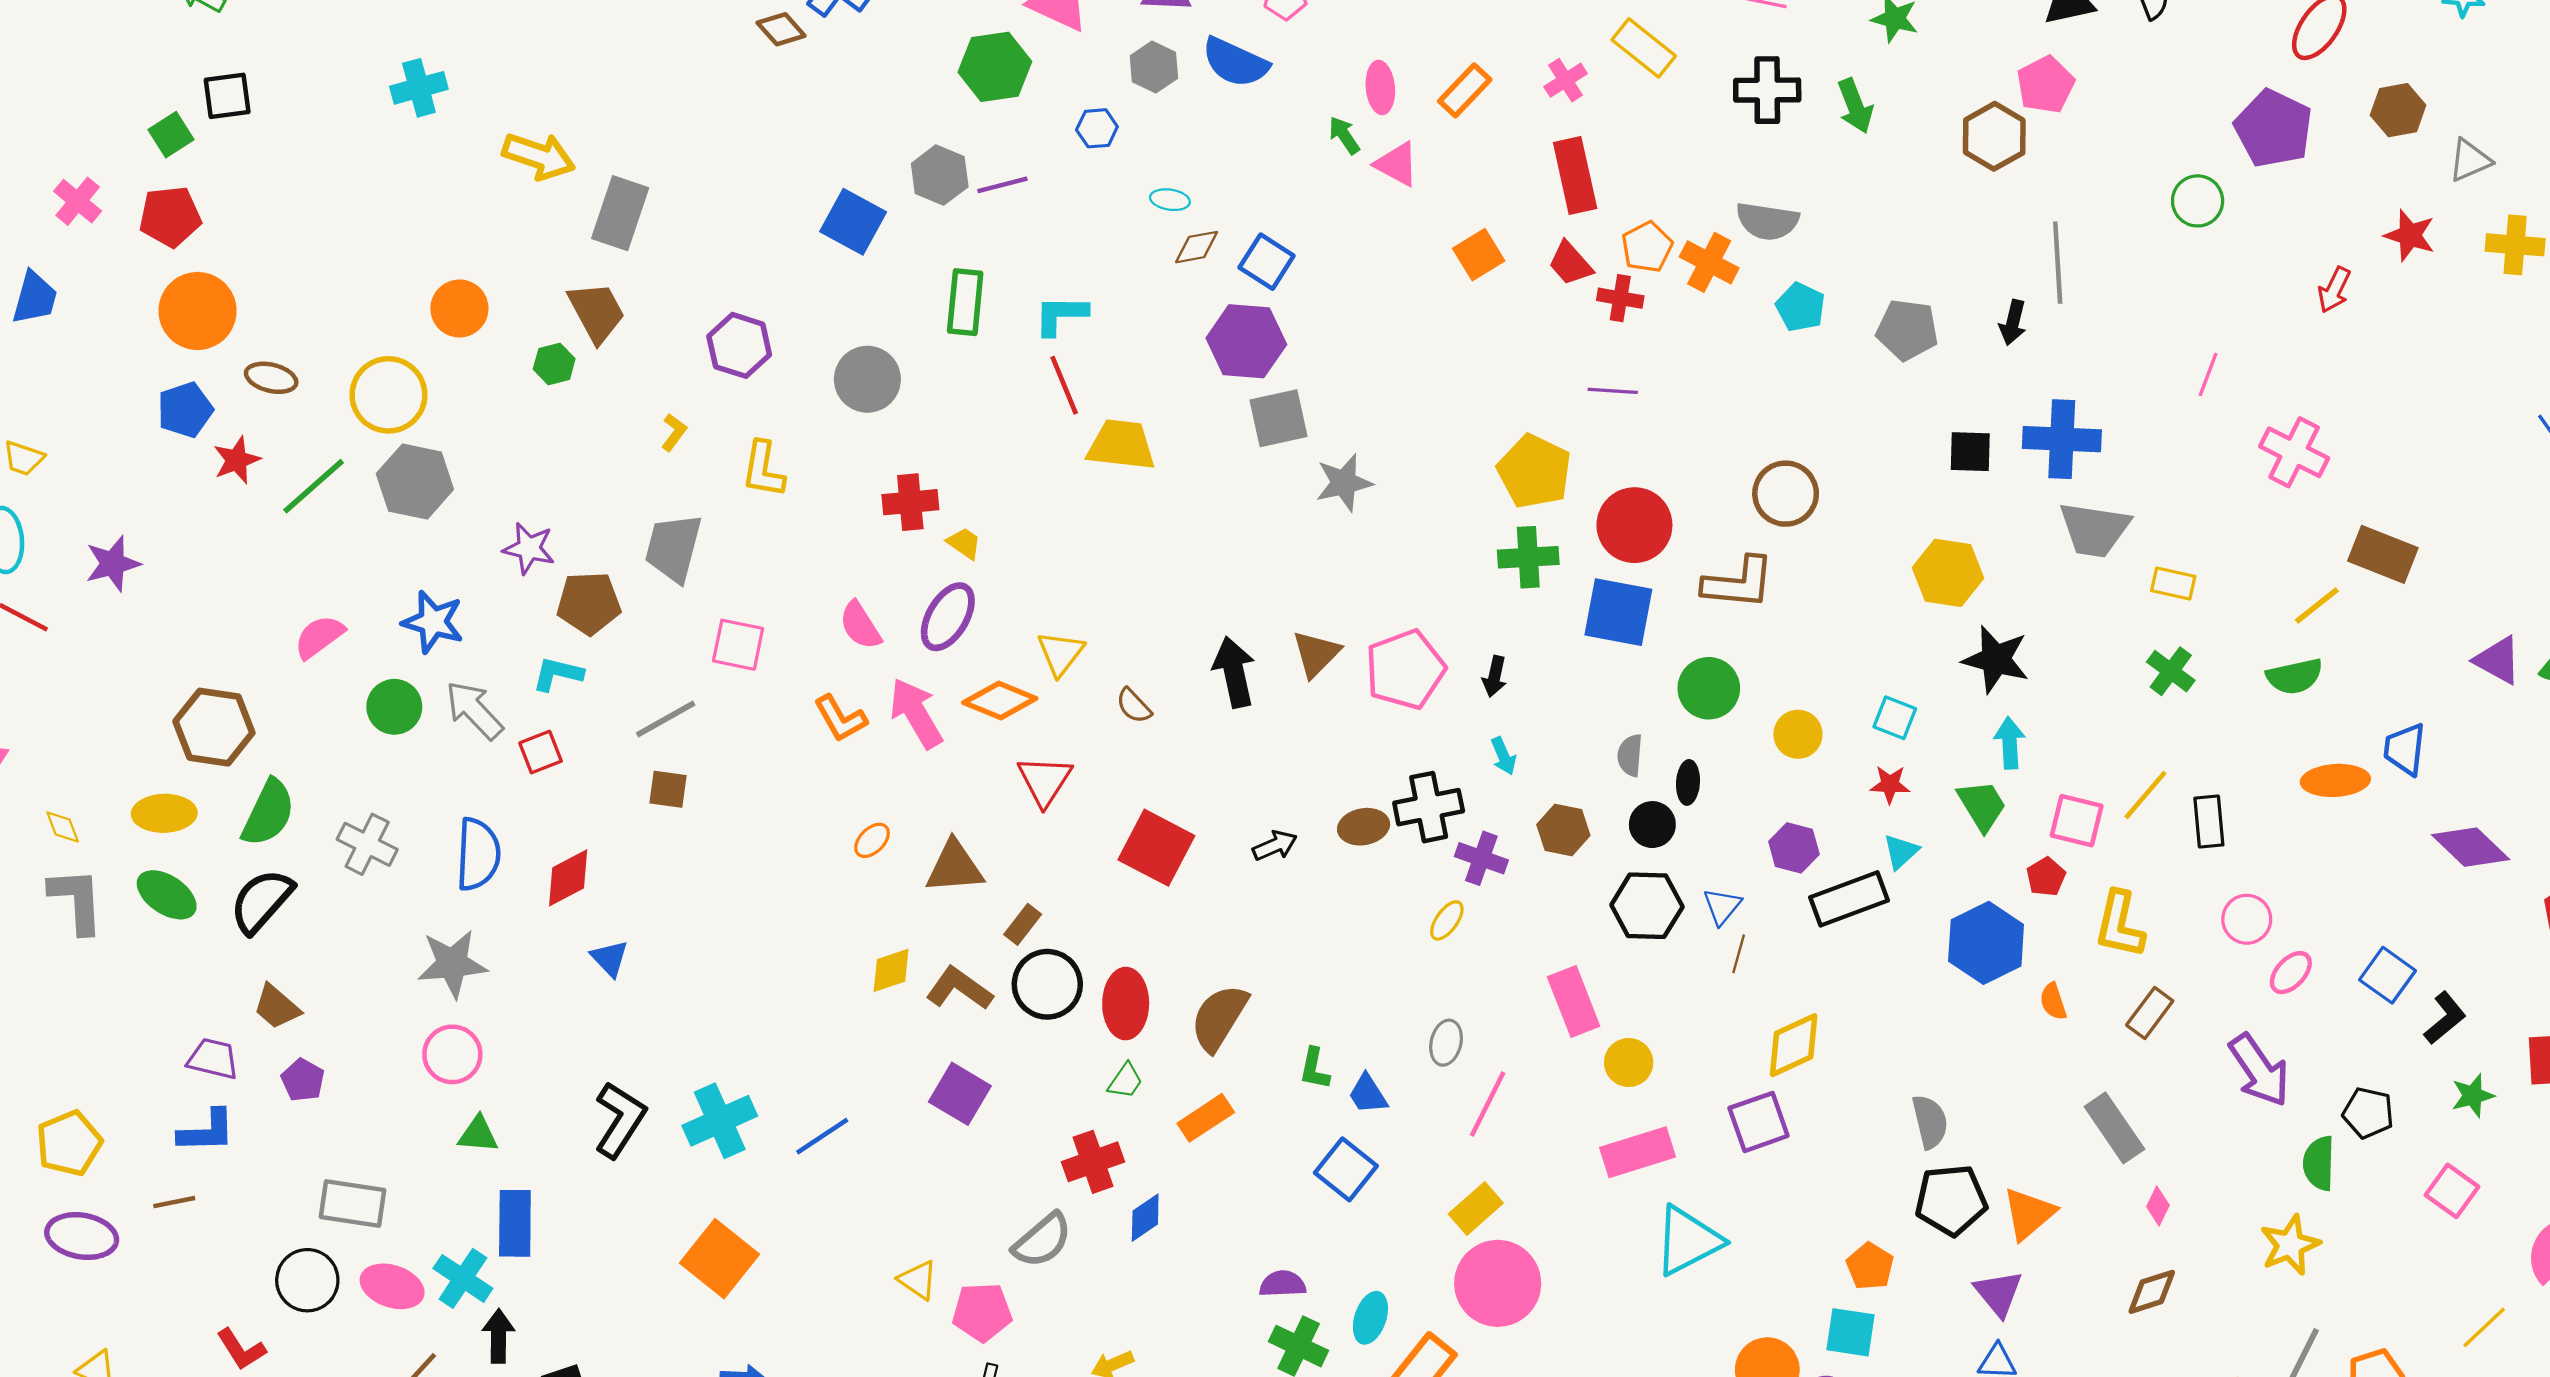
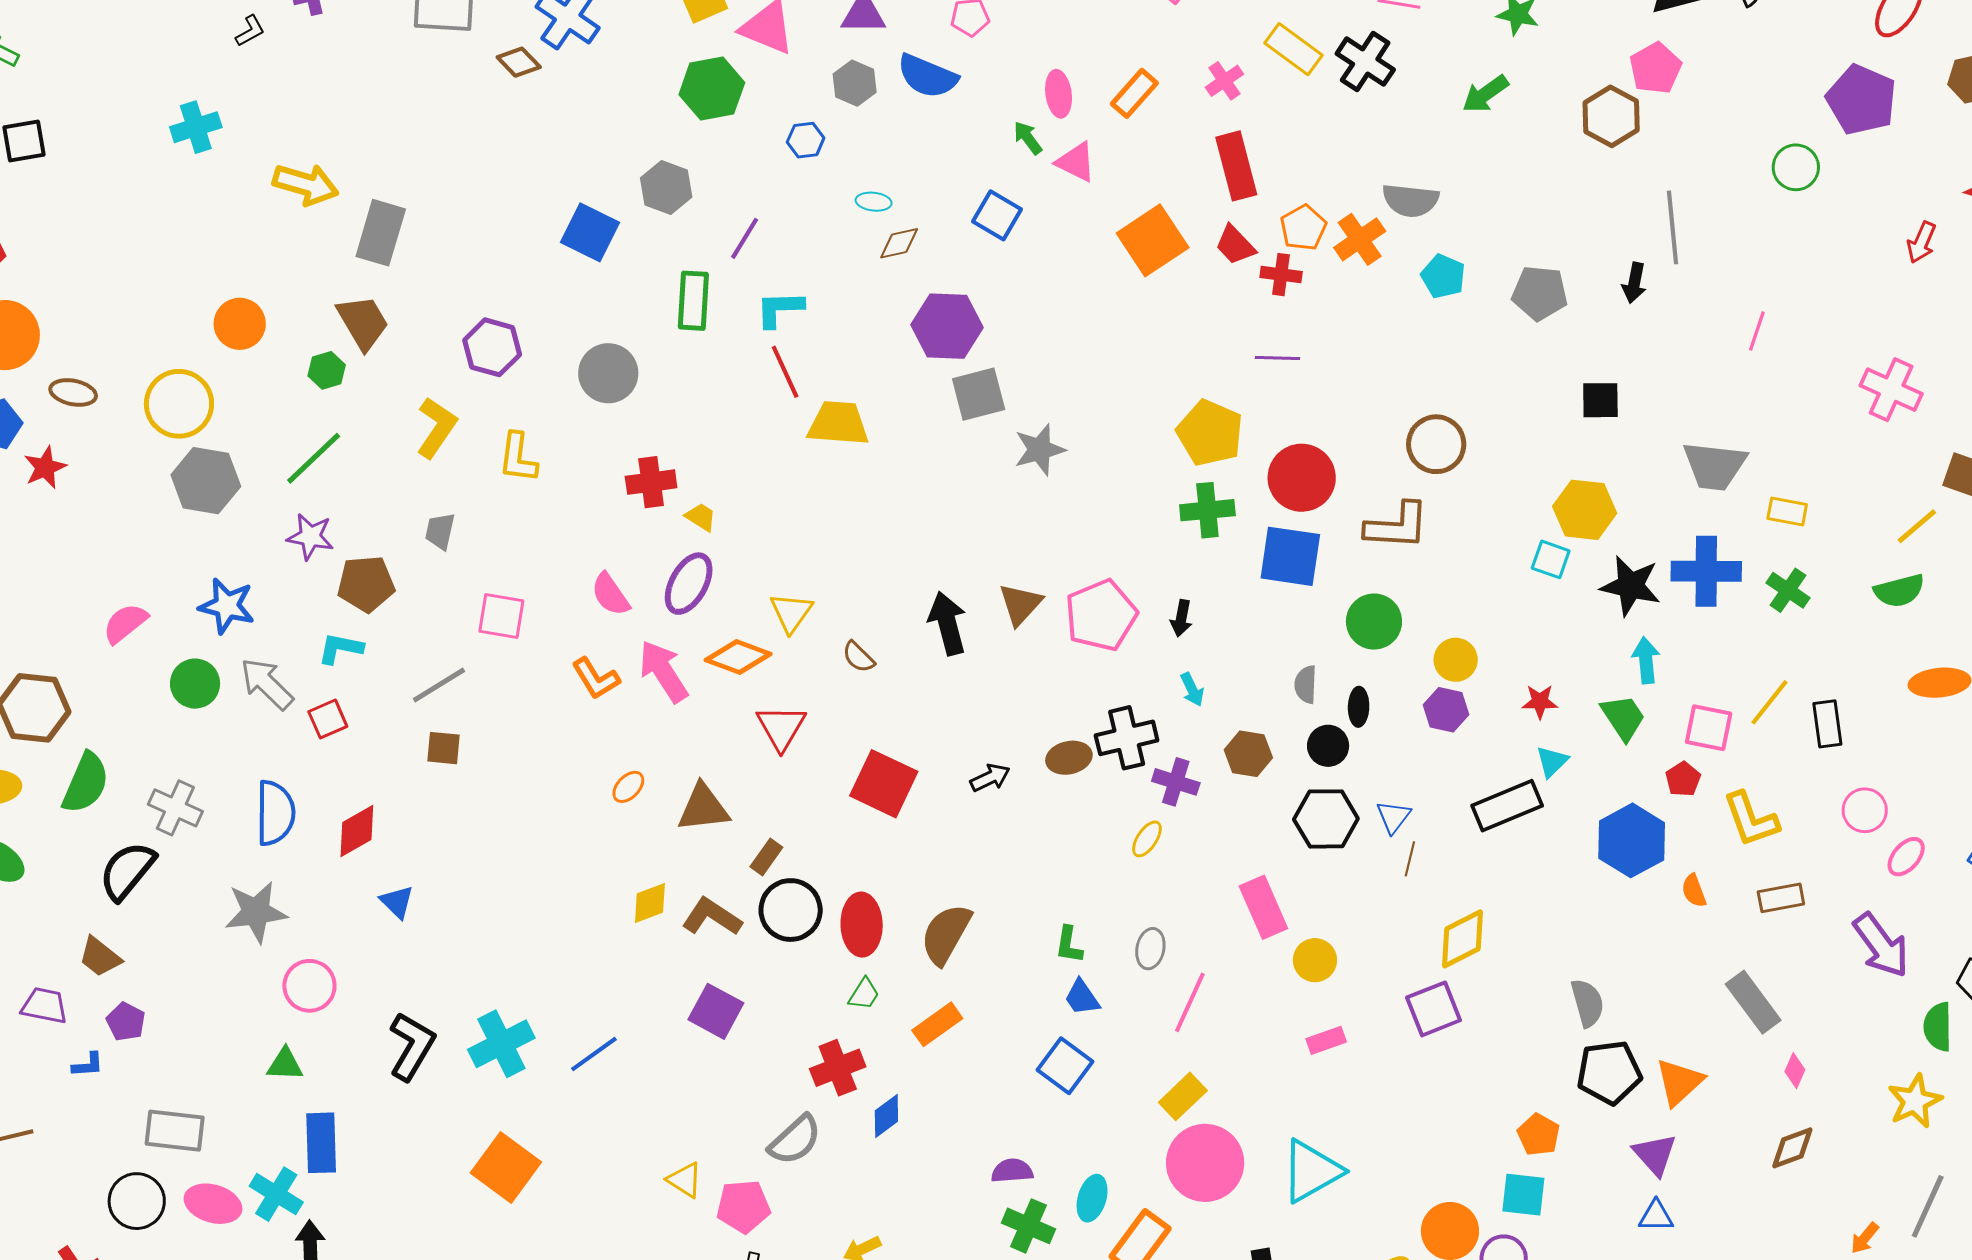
black cross: (1767, 90) -> (1365, 62), moved, turned 36
green arrow: (1855, 106) -> (1485, 94), turned 78
purple line: (1002, 185) -> (745, 238), moved, turned -42
orange square: (1479, 255) -> (1153, 240), size x1.5
blue square: (1267, 262) -> (997, 215), moved
orange cross: (1709, 262) -> (1360, 239), turned 30
pink line: (2208, 375) -> (1757, 331), moved
yellow L-shape: (674, 432) -> (436, 428), size x1.8
blue cross: (2062, 439) -> (1706, 571), moved
green line: (314, 486) -> (314, 458), moved
gray trapezoid: (673, 548) -> (440, 531), size x0.6
cyan square: (1895, 718) -> (1551, 559), moved
purple hexagon: (1794, 848) -> (1446, 710), moved
black semicircle: (261, 901) -> (127, 871), moved
yellow L-shape: (2120, 925) -> (1751, 819), turned -30
brown rectangle: (2150, 1013) -> (1781, 898), turned 45
pink circle: (452, 1054) -> (309, 986), moved
green L-shape: (1314, 1069) -> (1069, 945), moved
blue L-shape: (207, 1131) -> (88, 1065), moved, size x0.6
pink rectangle: (1638, 1152) -> (1326, 1040), size x0.6
cyan triangle: (1688, 1241) -> (1311, 1171), moved

